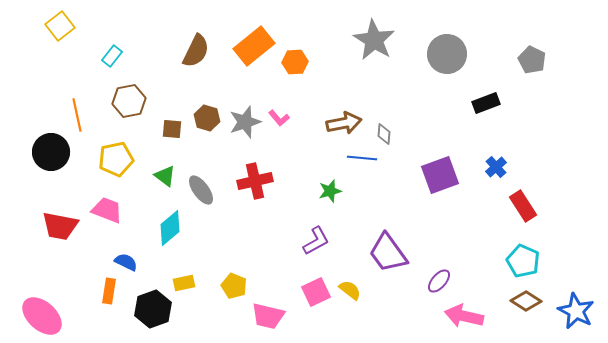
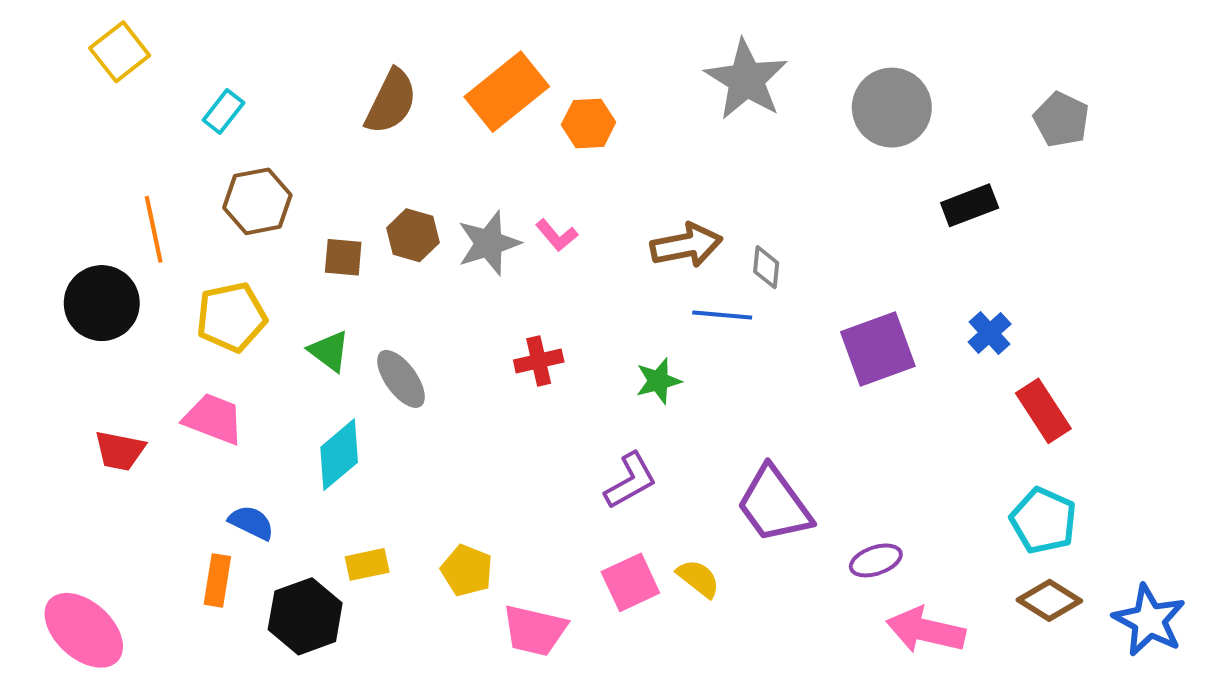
red cross: (255, 181) -> (539, 361), moved, size x0.7
red trapezoid: (60, 226) -> (120, 451), size x0.7
purple ellipse: (439, 281) -> (876, 560), turned 30

